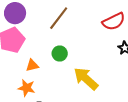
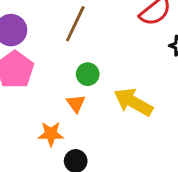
orange triangle: (32, 65) -> (76, 103), moved, turned -40

